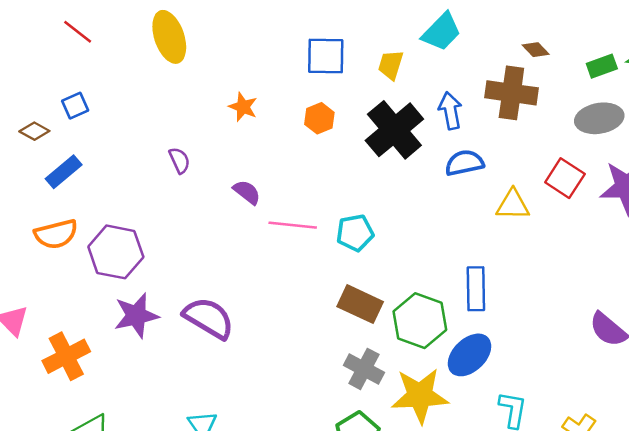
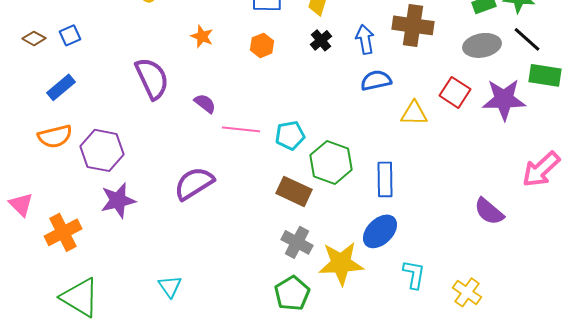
black cross: (394, 130) -> (321, 40), moved, size x0.5
brown diamond: (34, 131) -> (34, 38), moved
purple semicircle: (179, 160) -> (152, 78), size x2.0
purple semicircle: (209, 318) -> (194, 183), moved, turned -63
green hexagon: (420, 321) -> (331, 162), moved

